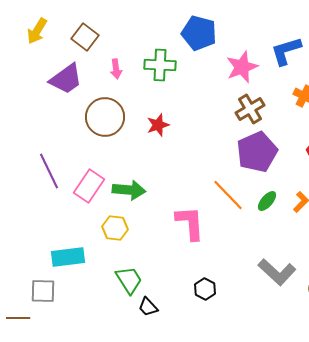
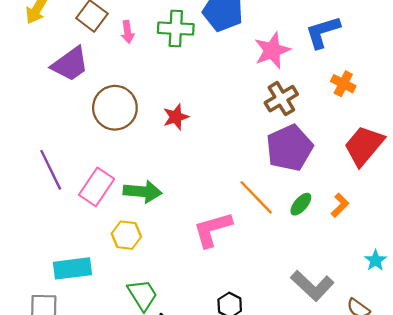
green cross: (160, 65) -> (176, 29), moved
pink arrow: (116, 69) -> (128, 32), moved
pink L-shape: (190, 223) -> (213, 229), turned -102

